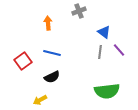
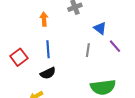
gray line: (100, 52) -> (88, 50), moved
blue line: (52, 53) -> (48, 49), turned 72

